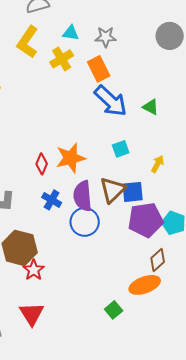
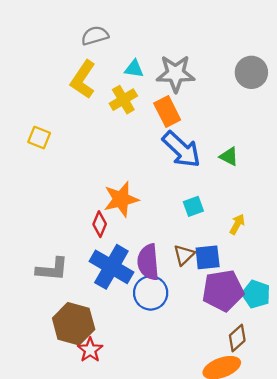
gray star: (106, 37) -> (176, 74), size x1.5
orange star: (71, 158) -> (121, 199), moved
brown triangle: (113, 190) -> (184, 255), size x0.7
blue cross: (52, 200) -> (111, 267), size x1.8

